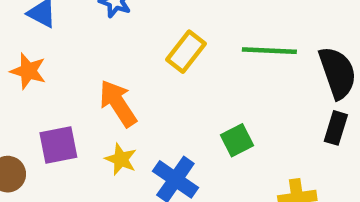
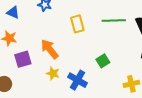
yellow rectangle: (186, 52) -> (77, 24), turned -48
purple square: (58, 145) -> (23, 59), moved

